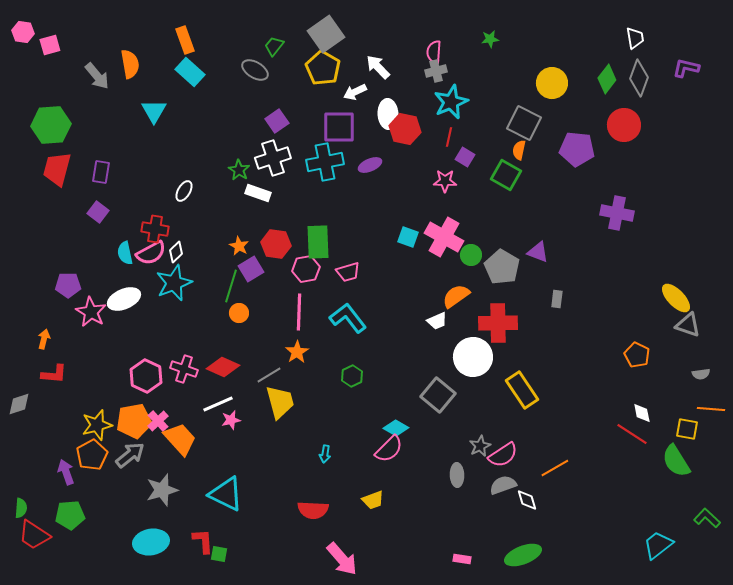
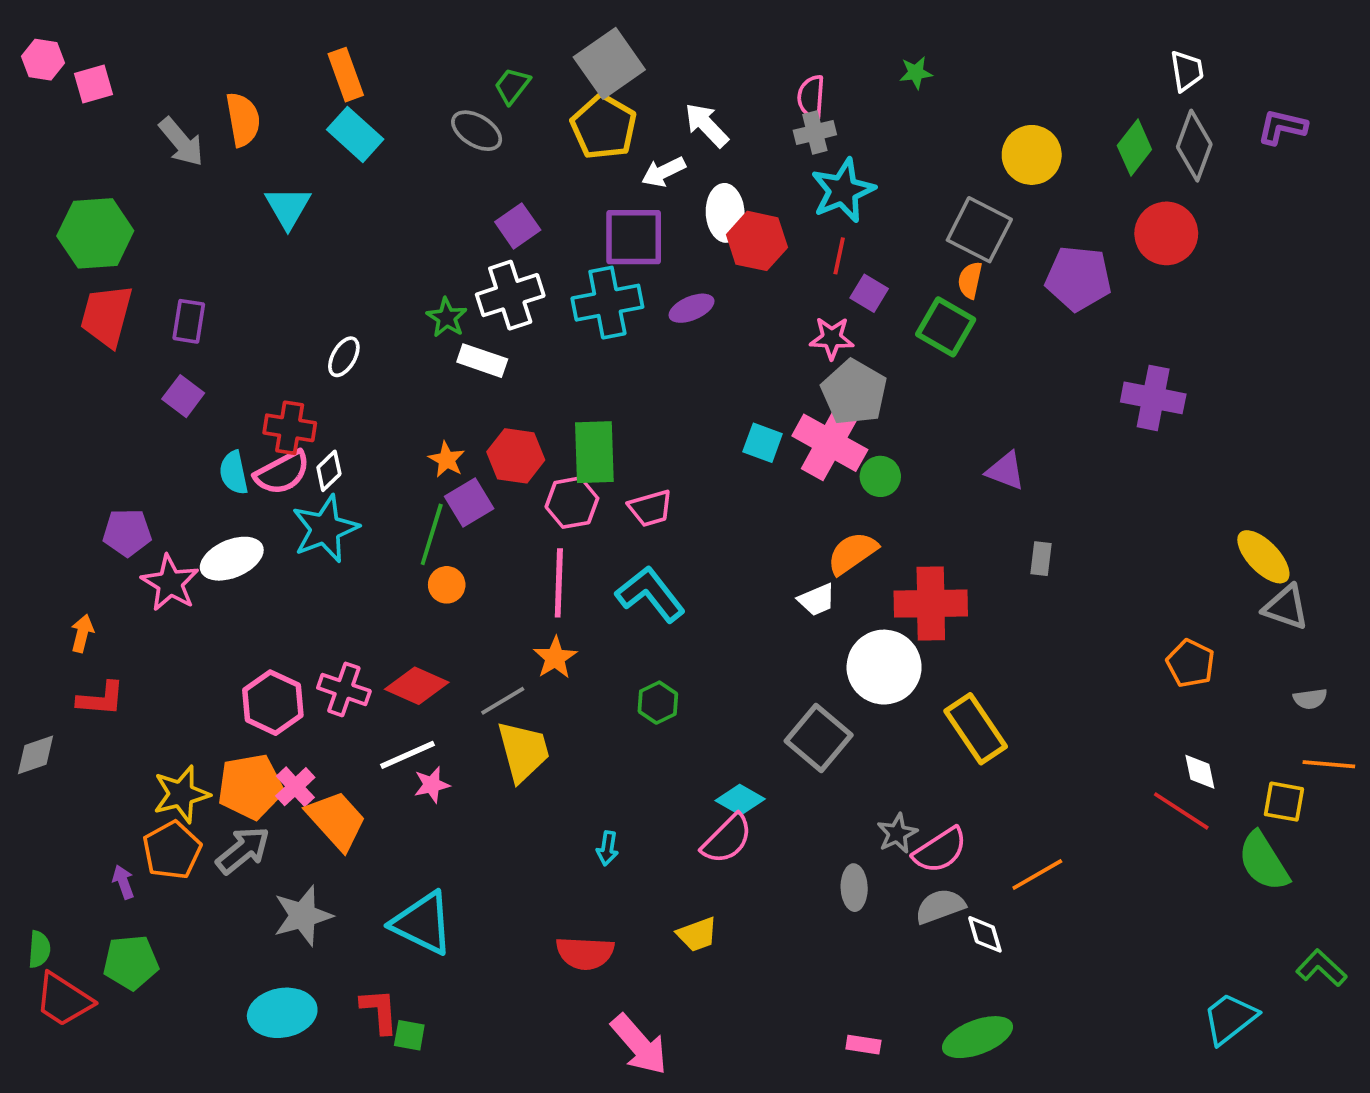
gray pentagon: (502, 267) -> (854, 392), moved
purple arrow: (66, 472) -> (123, 882), size x0.7

